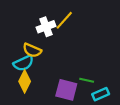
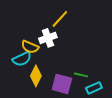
white cross: (46, 27) -> (48, 38), moved
yellow diamond: (25, 81) -> (36, 76), moved

